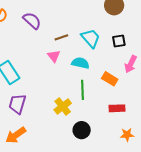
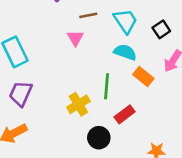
black square: (119, 41) -> (161, 29), turned -32
cyan semicircle: (80, 63) -> (125, 52), moved
red rectangle: (117, 108) -> (125, 114), moved, turned -42

